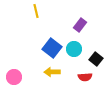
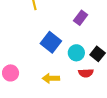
cyan circle: (74, 49) -> (76, 53), moved
yellow arrow: (52, 72) -> (51, 78), moved

